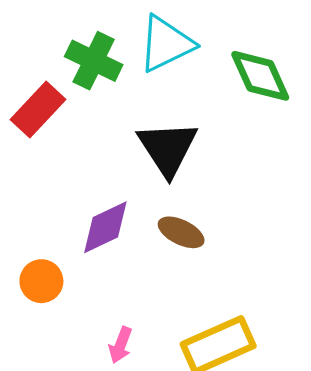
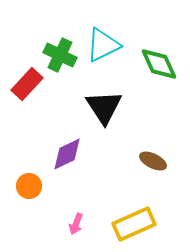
brown ellipse: (181, 232) -> (153, 161), moved

